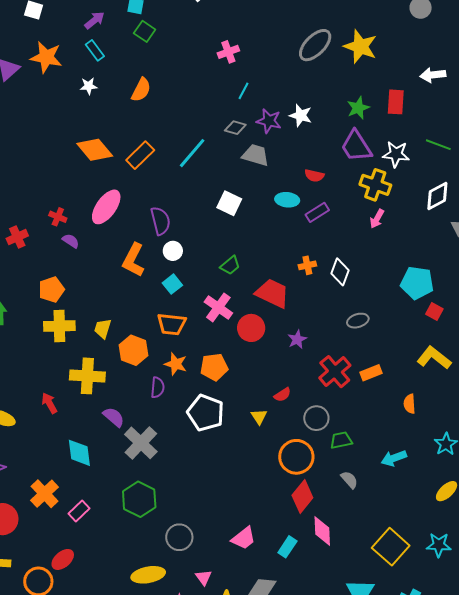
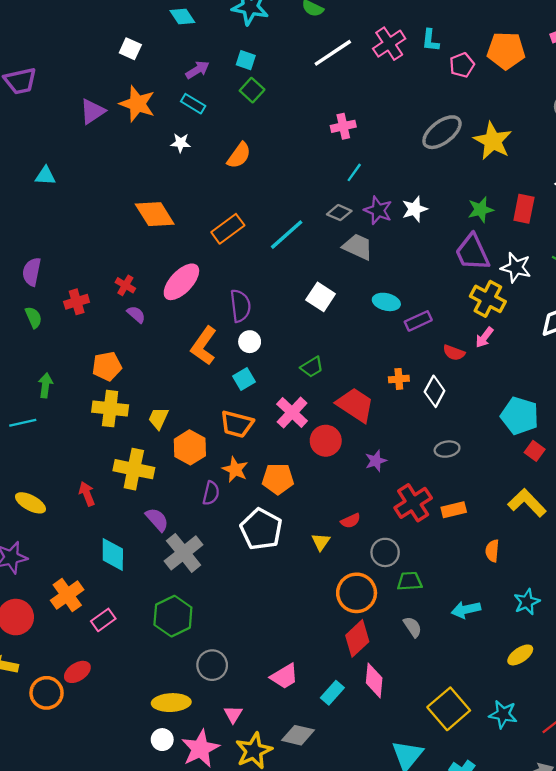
cyan rectangle: (95, 50) -> (193, 104), turned -30
white star: (301, 115) -> (415, 209), turned 30
orange diamond: (95, 150) -> (155, 214), moved
red semicircle: (314, 176) -> (454, 353), moved

